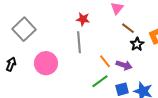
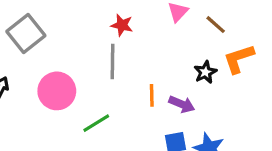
brown line: (128, 28) -> (216, 25), moved
orange line: (105, 61) -> (152, 95), turned 32
green line: (100, 81) -> (96, 123), moved

